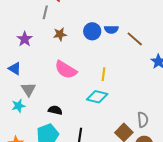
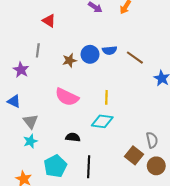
gray line: (45, 12) -> (38, 50), moved
brown star: (60, 34) -> (69, 60), moved
cyan star: (18, 106) -> (30, 141), moved
black semicircle: (55, 110) -> (73, 137), moved

